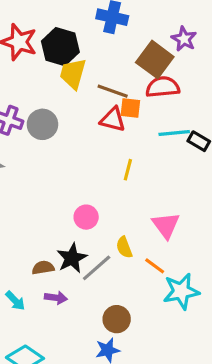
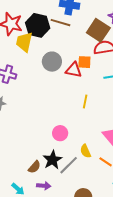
yellow trapezoid: (73, 74) -> (24, 42), moved
brown line: (113, 91) -> (60, 23), moved
gray circle: (42, 124) -> (52, 62), moved
brown semicircle: (43, 268) -> (34, 167), turned 144

